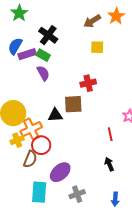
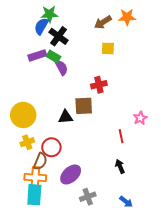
green star: (19, 13) -> (49, 14), moved, turned 30
orange star: (116, 16) -> (127, 17), turned 30
blue semicircle: (15, 46) -> (41, 26), moved
purple semicircle: (43, 73) -> (62, 68), moved
orange cross: (31, 129) -> (35, 178), moved, turned 30
cyan rectangle: (39, 192) -> (34, 195), moved
blue arrow: (115, 199) -> (126, 202), turned -56

